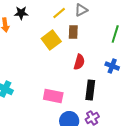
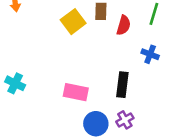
red semicircle: (79, 62) -> (124, 25), moved

